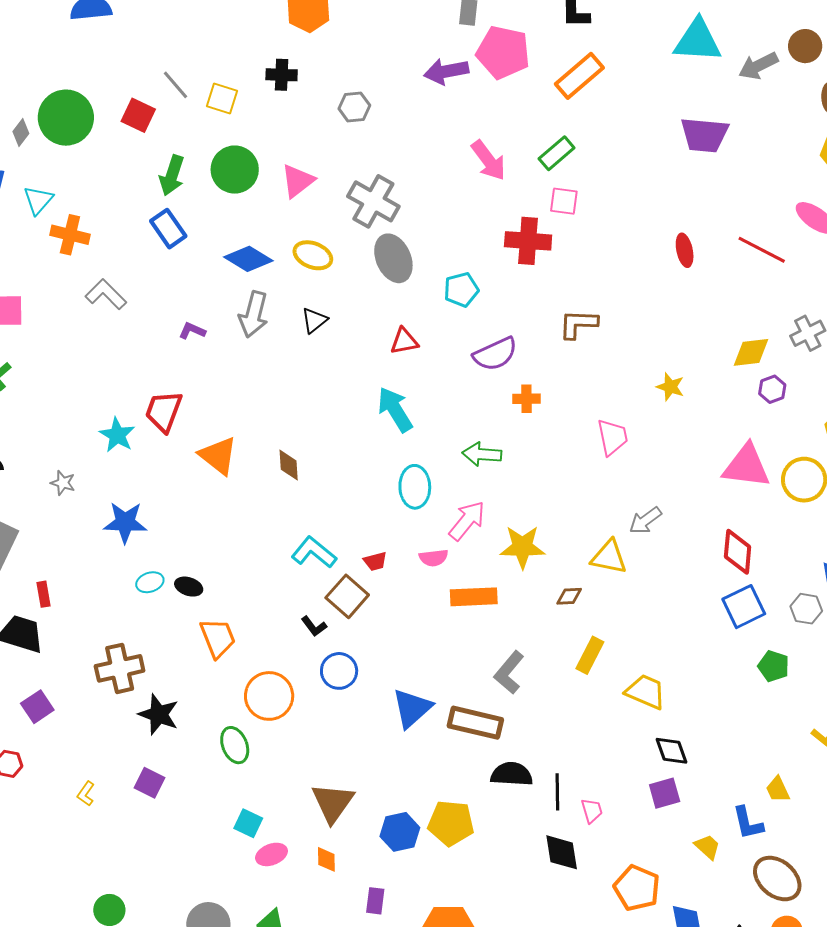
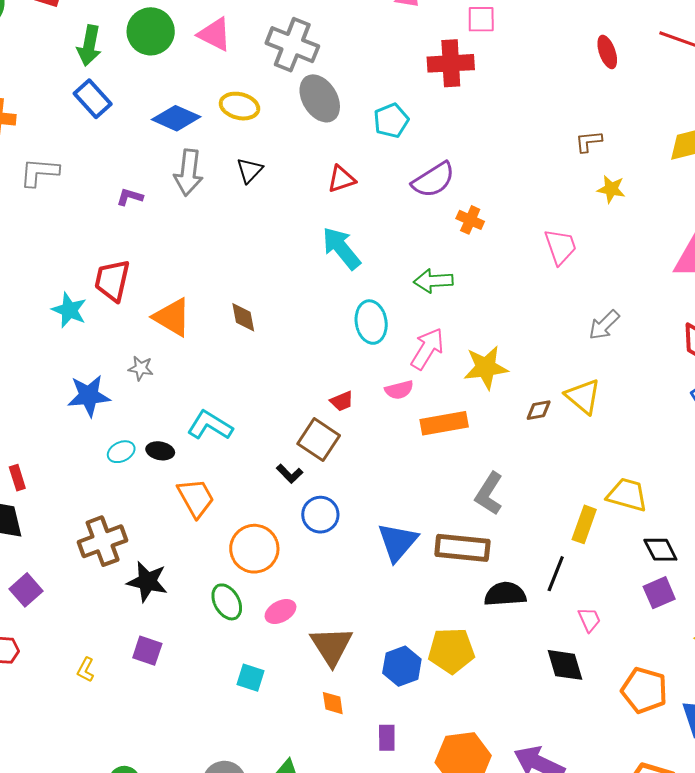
pink triangle: (298, 181) -> (215, 34), turned -48
gray L-shape: (106, 294) -> (39, 172), turned -33
brown L-shape: (578, 324) -> (589, 141), moved, size x0.7
orange cross: (526, 399) -> (470, 220), turned 32
gray star: (63, 483) -> (141, 368), moved
cyan L-shape: (314, 552) -> (210, 425), moved
yellow triangle: (609, 557) -> (583, 396), moved, turned 36
yellow rectangle: (590, 655) -> (584, 524), moved
black line: (557, 792) -> (556, 574), moved, turned 30
pink ellipse: (271, 854) -> (280, 611), moved

